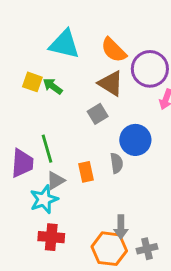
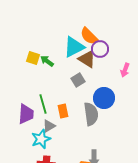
cyan triangle: (64, 44) -> (74, 47), moved, turned -40
purple circle: (150, 69) -> (100, 49), moved, size x0.7
gray semicircle: (117, 163) -> (91, 114), size x1.6
orange rectangle: (86, 172) -> (63, 111), moved

